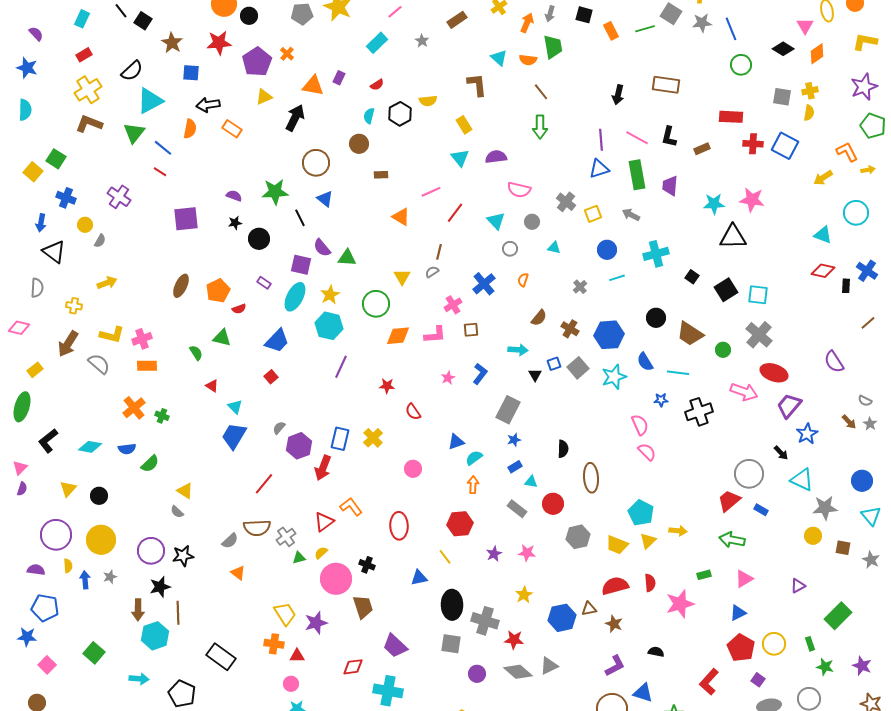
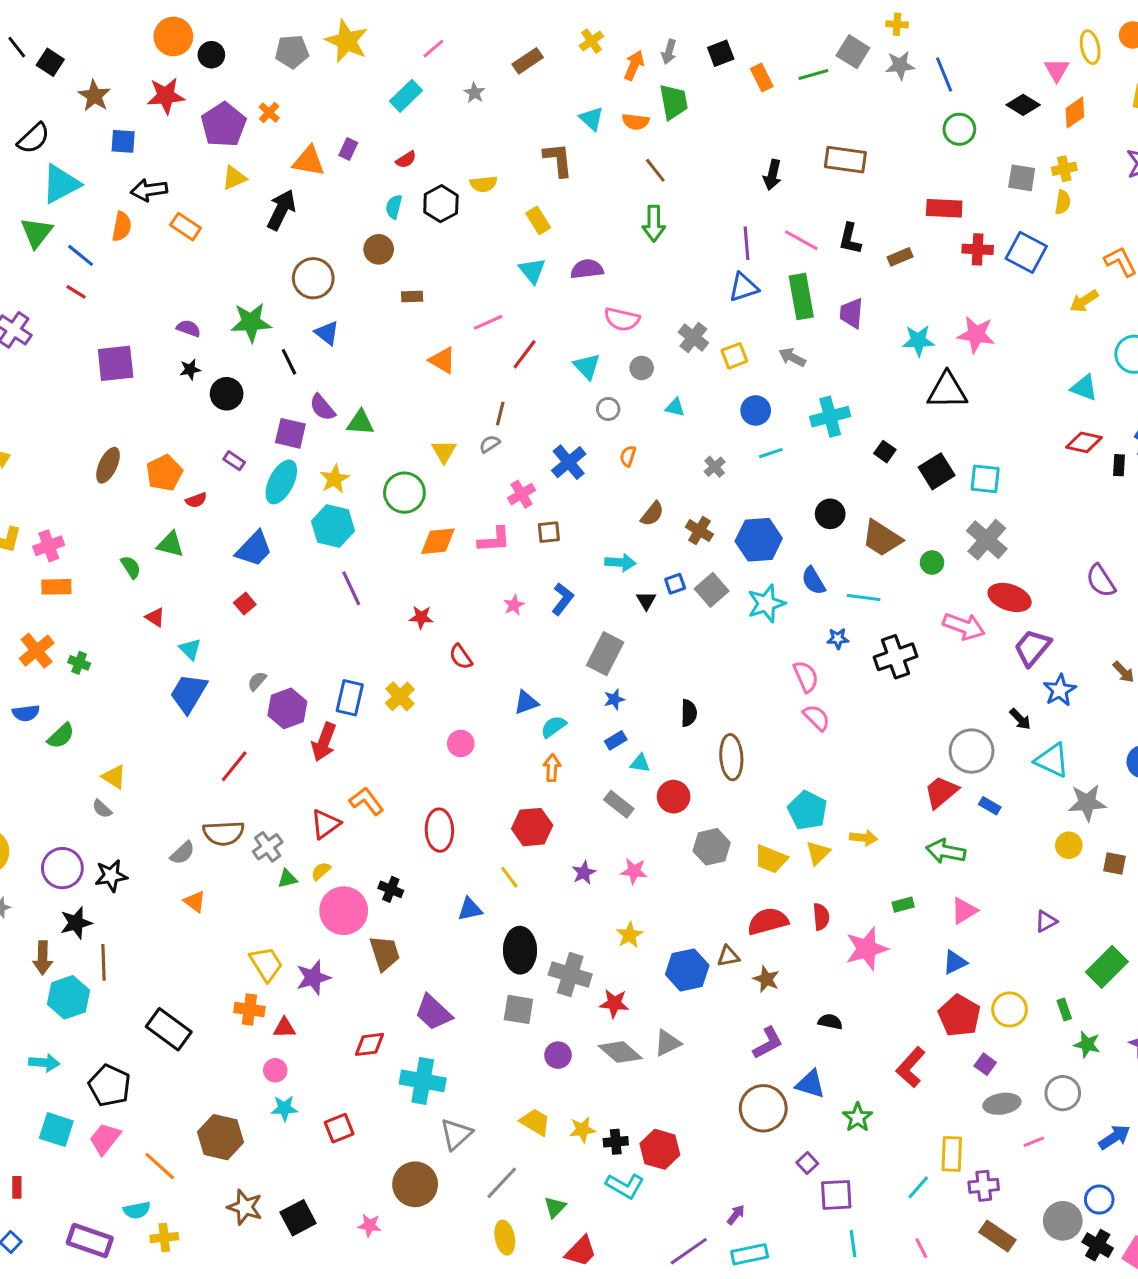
black square: (584, 15) -> (721, 53), turned -36
purple line: (341, 367) -> (351, 588), turned -50

